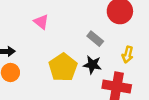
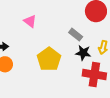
black star: (92, 65) -> (83, 53), moved

